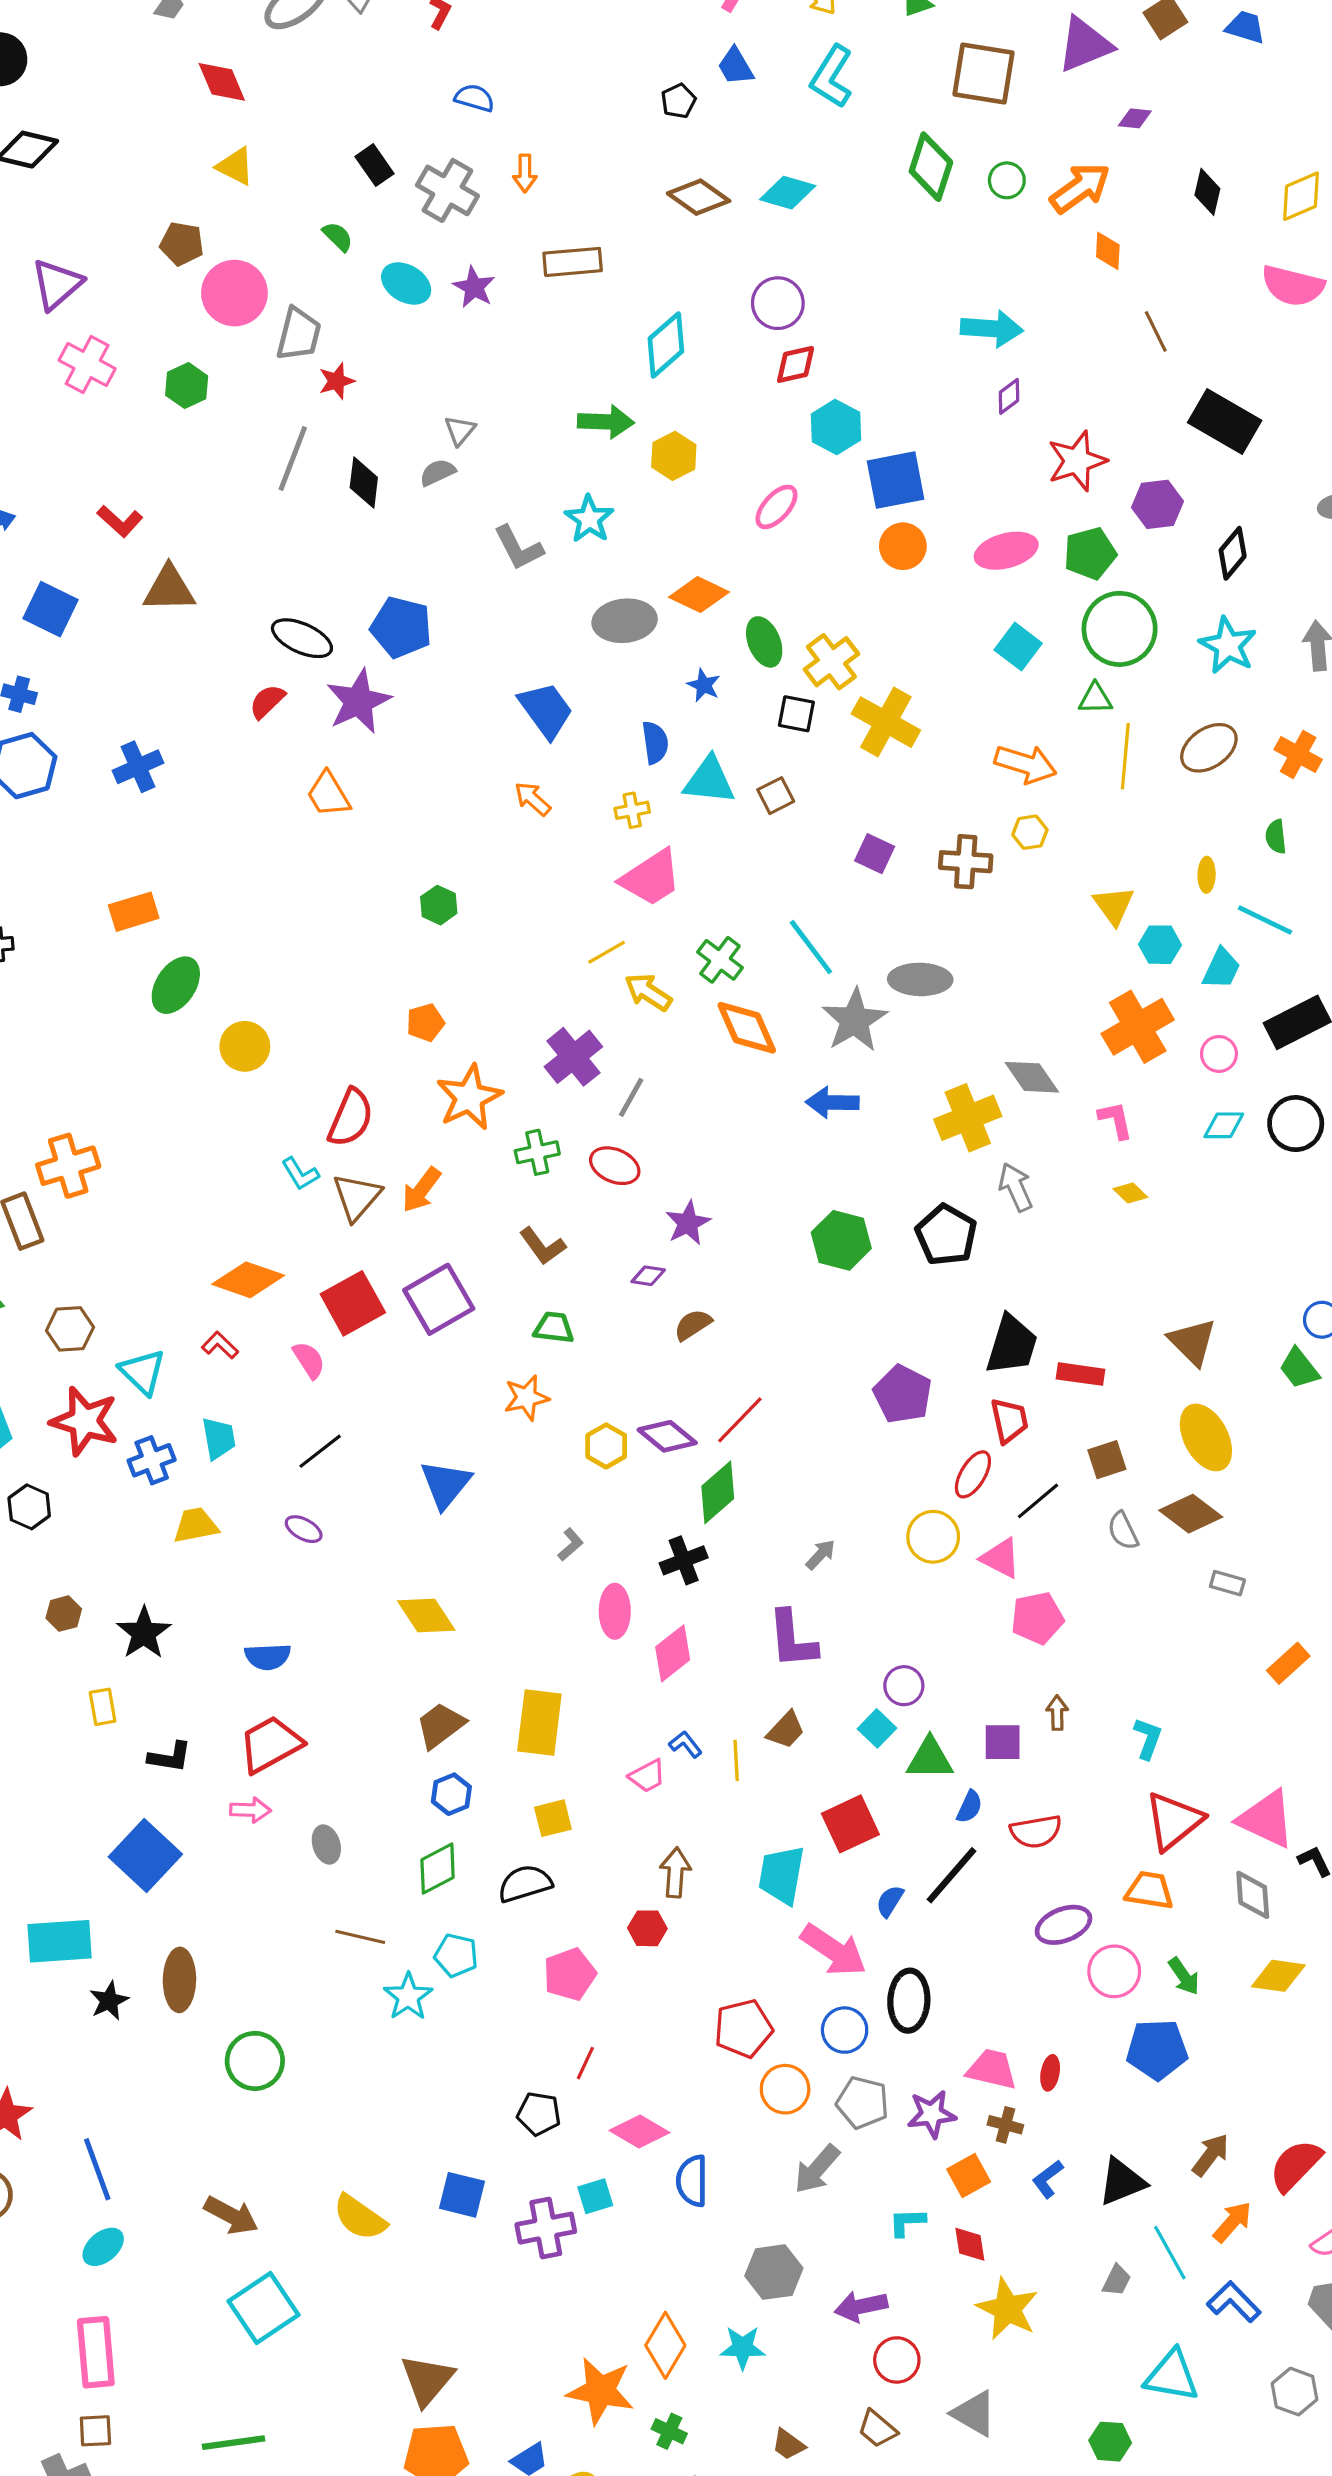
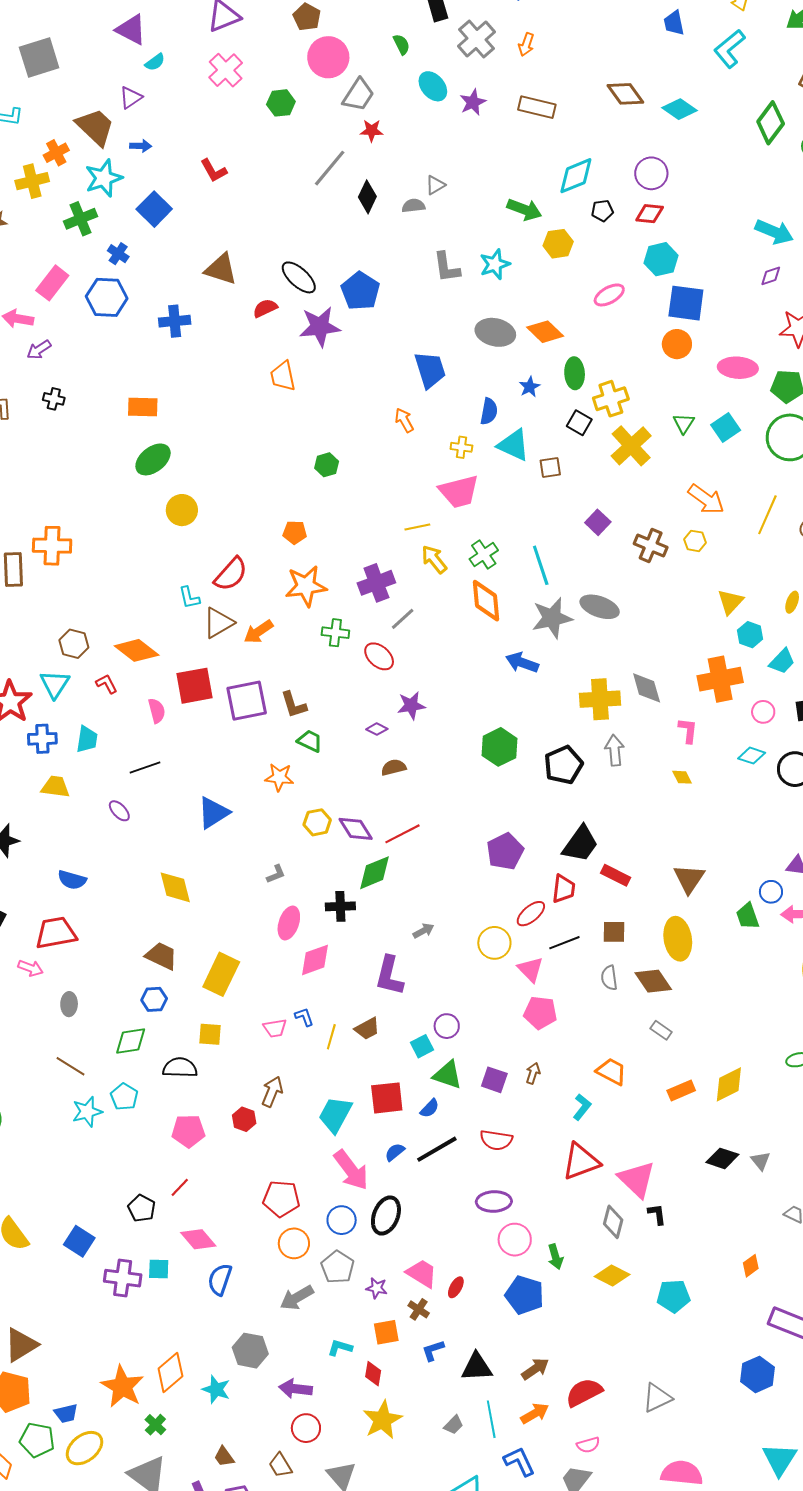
black pentagon: (678, 101) -> (602, 211), moved
brown triangle: (169, 589) -> (221, 269), moved
green triangle: (1095, 698) -> (684, 423), moved, turned 45
brown L-shape: (542, 1246) -> (294, 705), moved
brown hexagon: (70, 1329) -> (74, 644), moved
brown trapezoid: (441, 1725) -> (161, 956), turned 44
blue semicircle: (969, 1807) -> (430, 1108), moved
orange trapezoid: (1149, 1890) -> (611, 1071), moved
purple star: (932, 2114) -> (377, 1288), size x0.7

